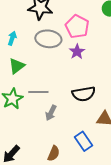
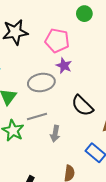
gray ellipse: (48, 39) -> (41, 83), moved
black semicircle: (84, 94) -> (82, 106), turned 70

